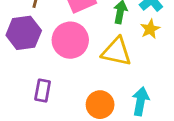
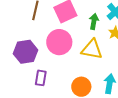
purple hexagon: (24, 33) -> (26, 52), moved

